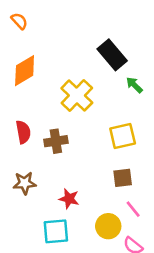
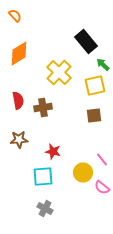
yellow square: (123, 136) -> (95, 86), moved
brown square: (123, 178) -> (94, 116), moved

